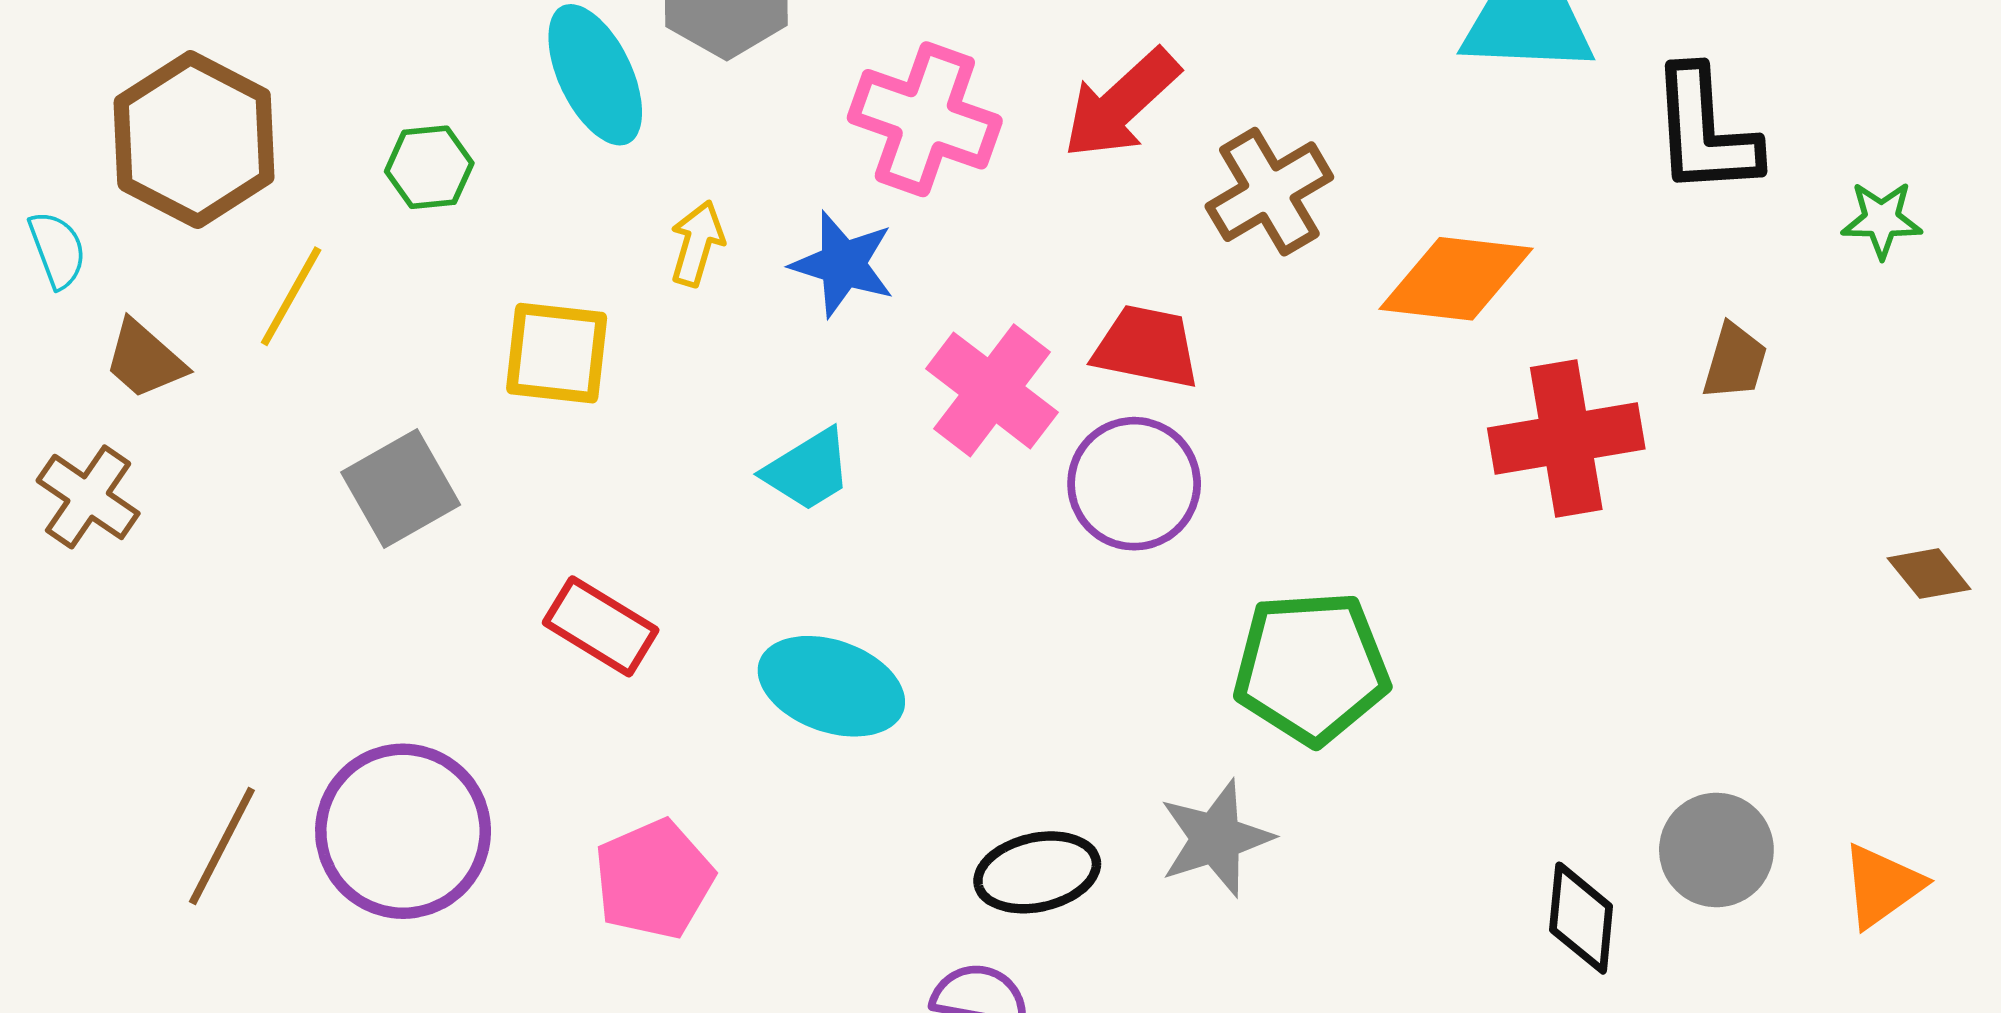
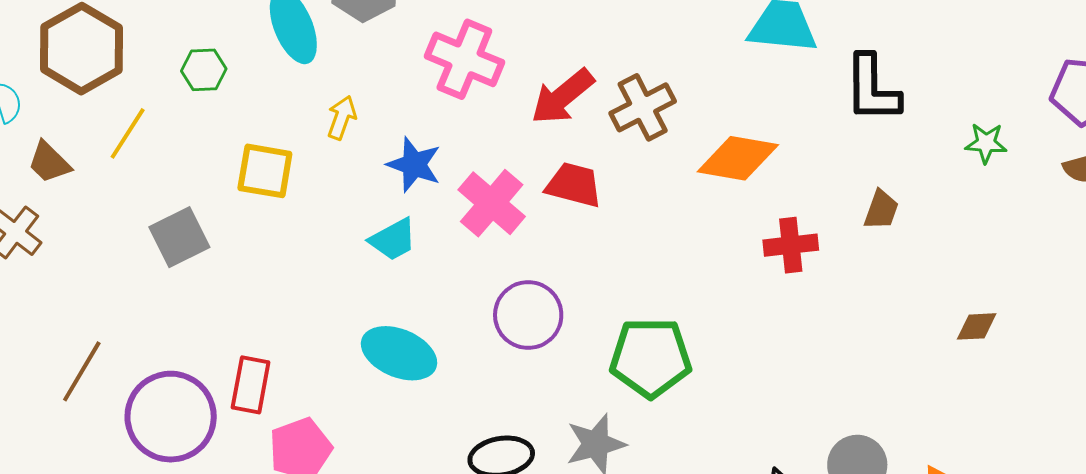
red arrow: (1121, 104) -> (562, 97), moved
green star: (1882, 220) -> (986, 143), moved
blue star: (843, 264) -> (414, 165), moved
red cross: (1566, 438) -> (791, 245), size x0.7
purple circle: (1134, 484) -> (528, 315), moved
brown diamond: (1929, 574) -> (977, 326), turned -57
red rectangle: (601, 626) -> (251, 385), moved, turned 66
brown line: (222, 846) -> (82, 371), moved

